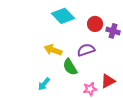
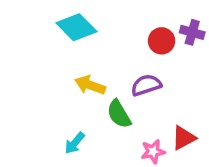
cyan diamond: (63, 16) -> (76, 27), moved
purple cross: (113, 31) -> (192, 32), moved

